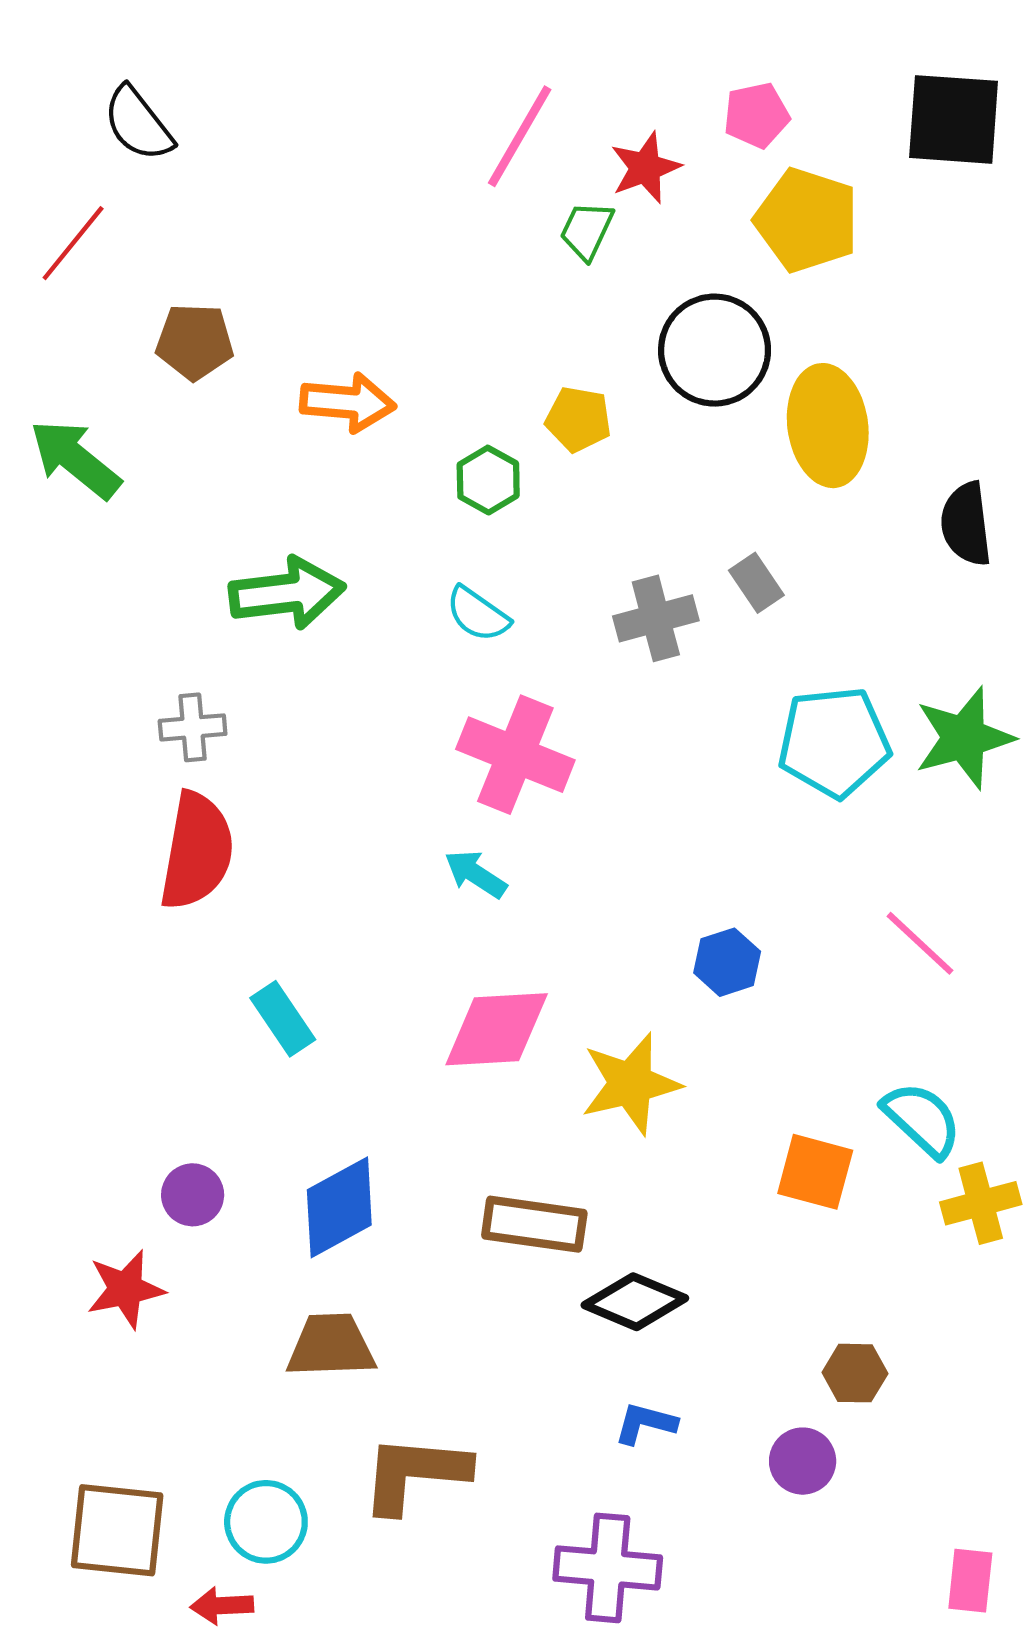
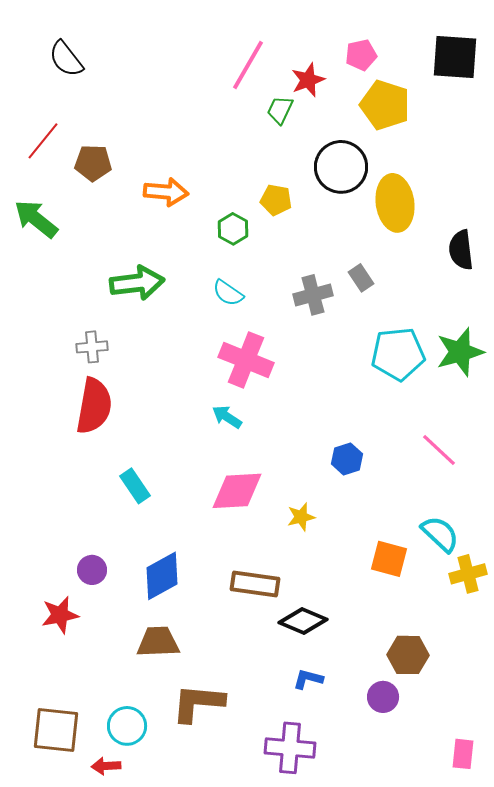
red line: (73, 243) -> (43, 141), moved
yellow star: (631, 1084) -> (301, 517), size x0.6
brown hexagon: (855, 1373) -> (408, 655), size x1.4

